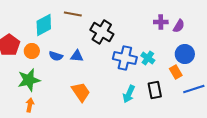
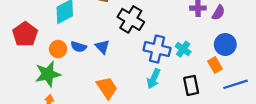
orange circle: (32, 51) -> (58, 49), moved
blue triangle: (77, 56) -> (102, 47), turned 40
cyan arrow: (129, 94) -> (154, 79), moved

